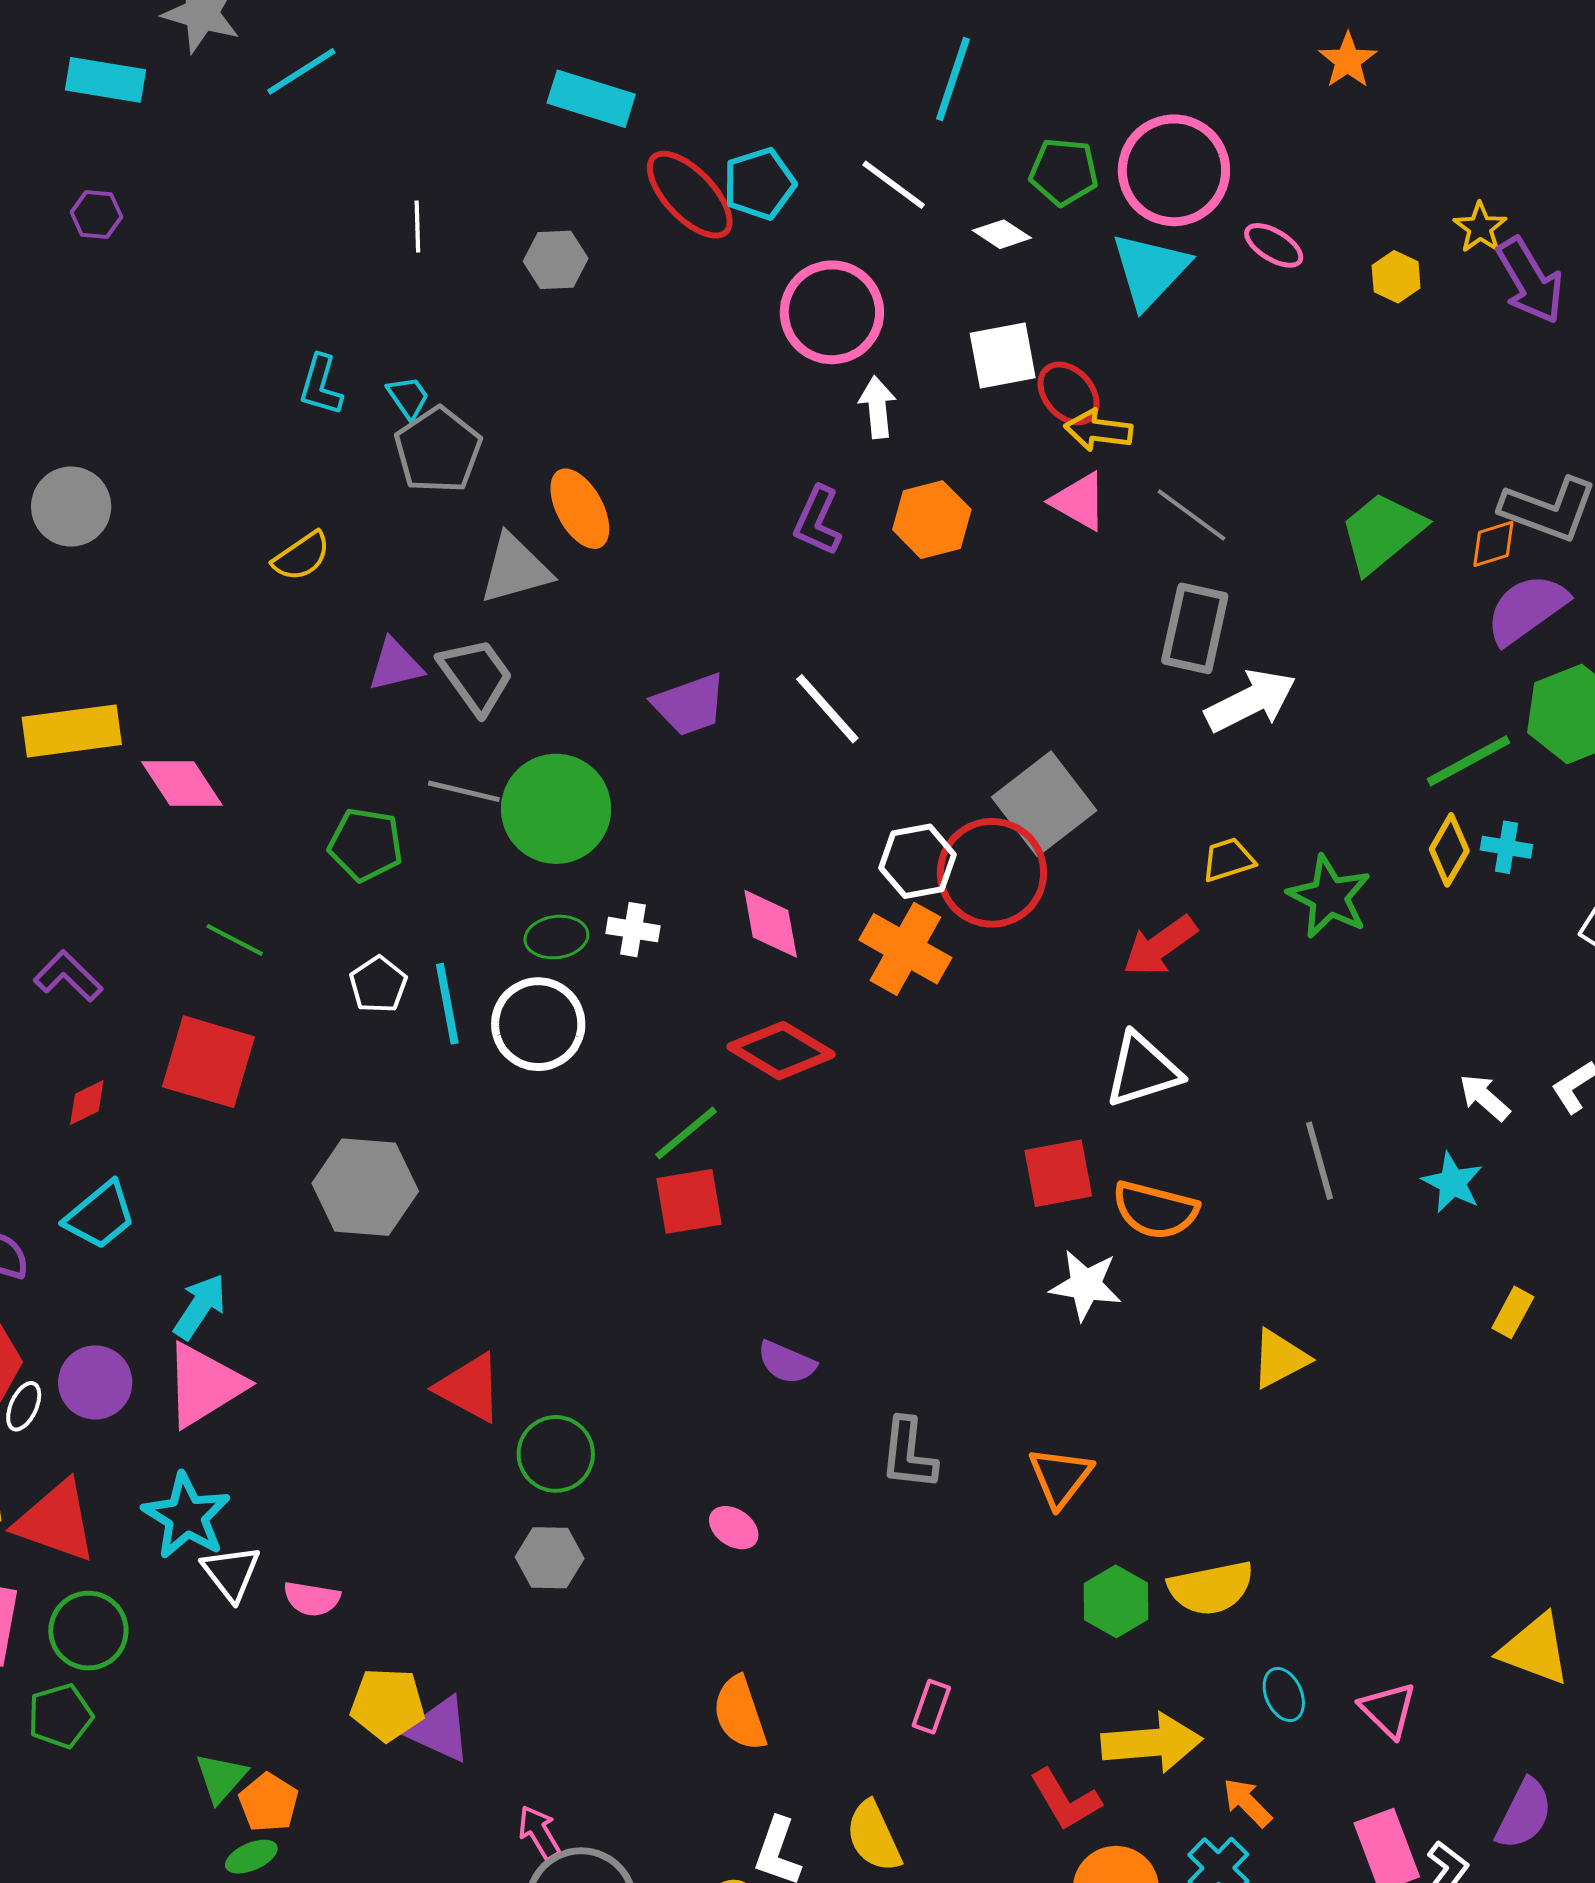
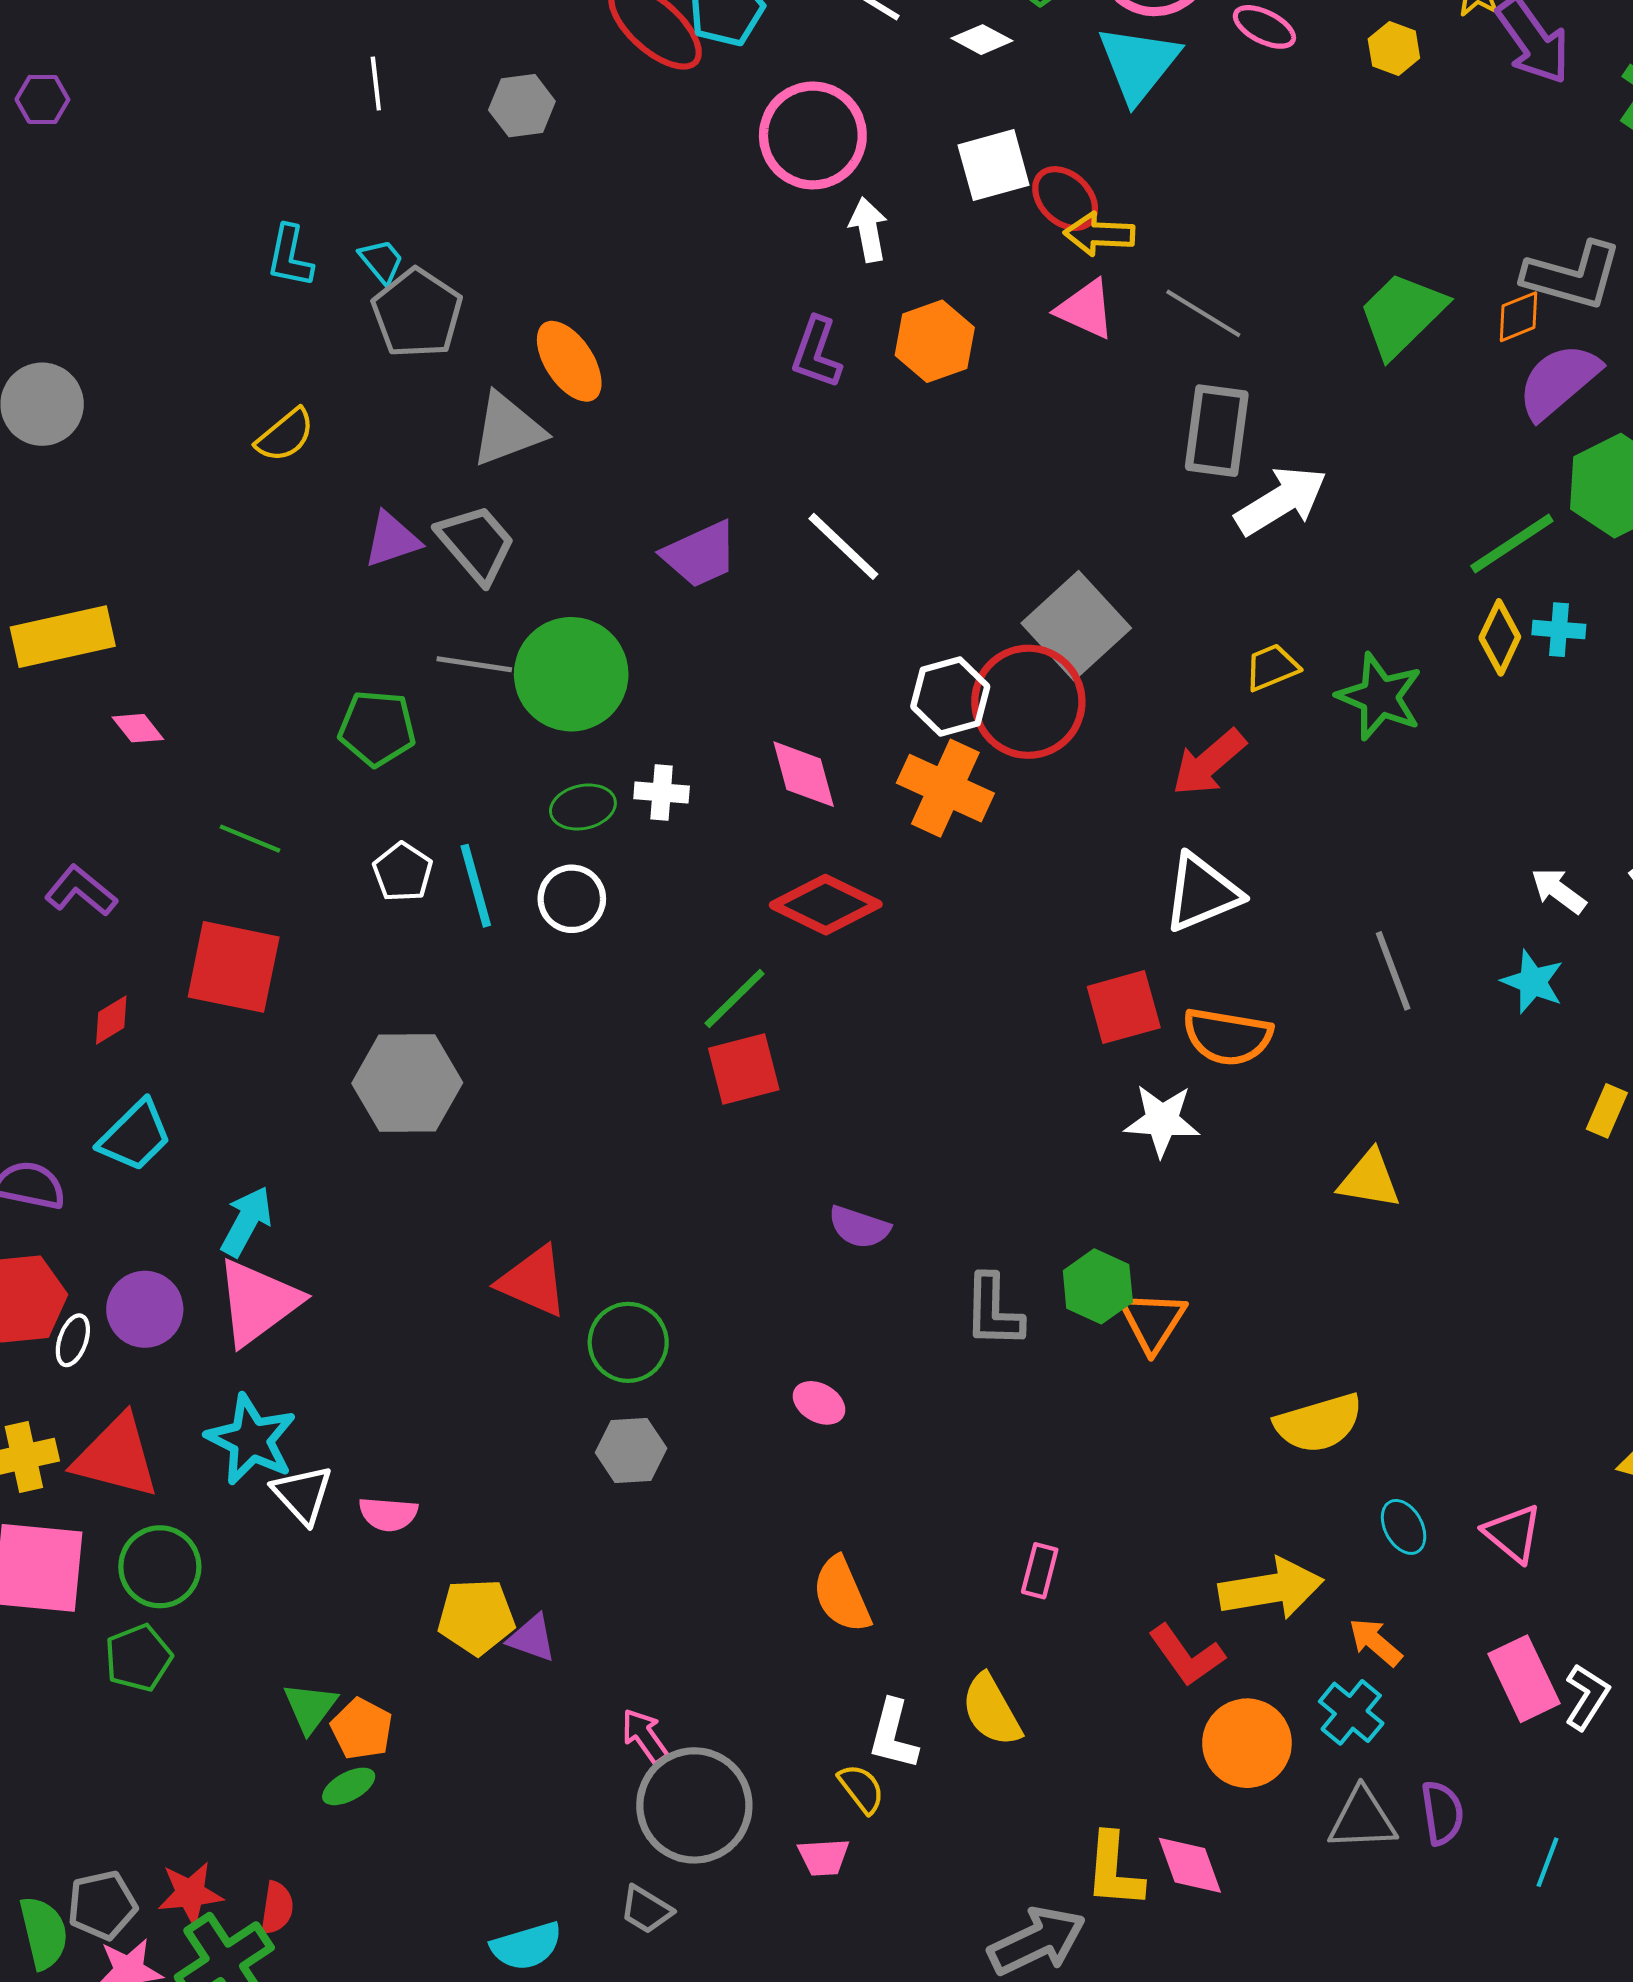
pink diamond: (182, 784) -> (138, 728), moved, size x0.6
white circle: (538, 1024) -> (572, 899), size x0.7
yellow triangle: (1280, 1359) -> (1369, 1179), turned 42
green hexagon: (1116, 1601) -> (1098, 1286), moved
purple triangle: (439, 1729) -> (532, 1638), size x0.7

